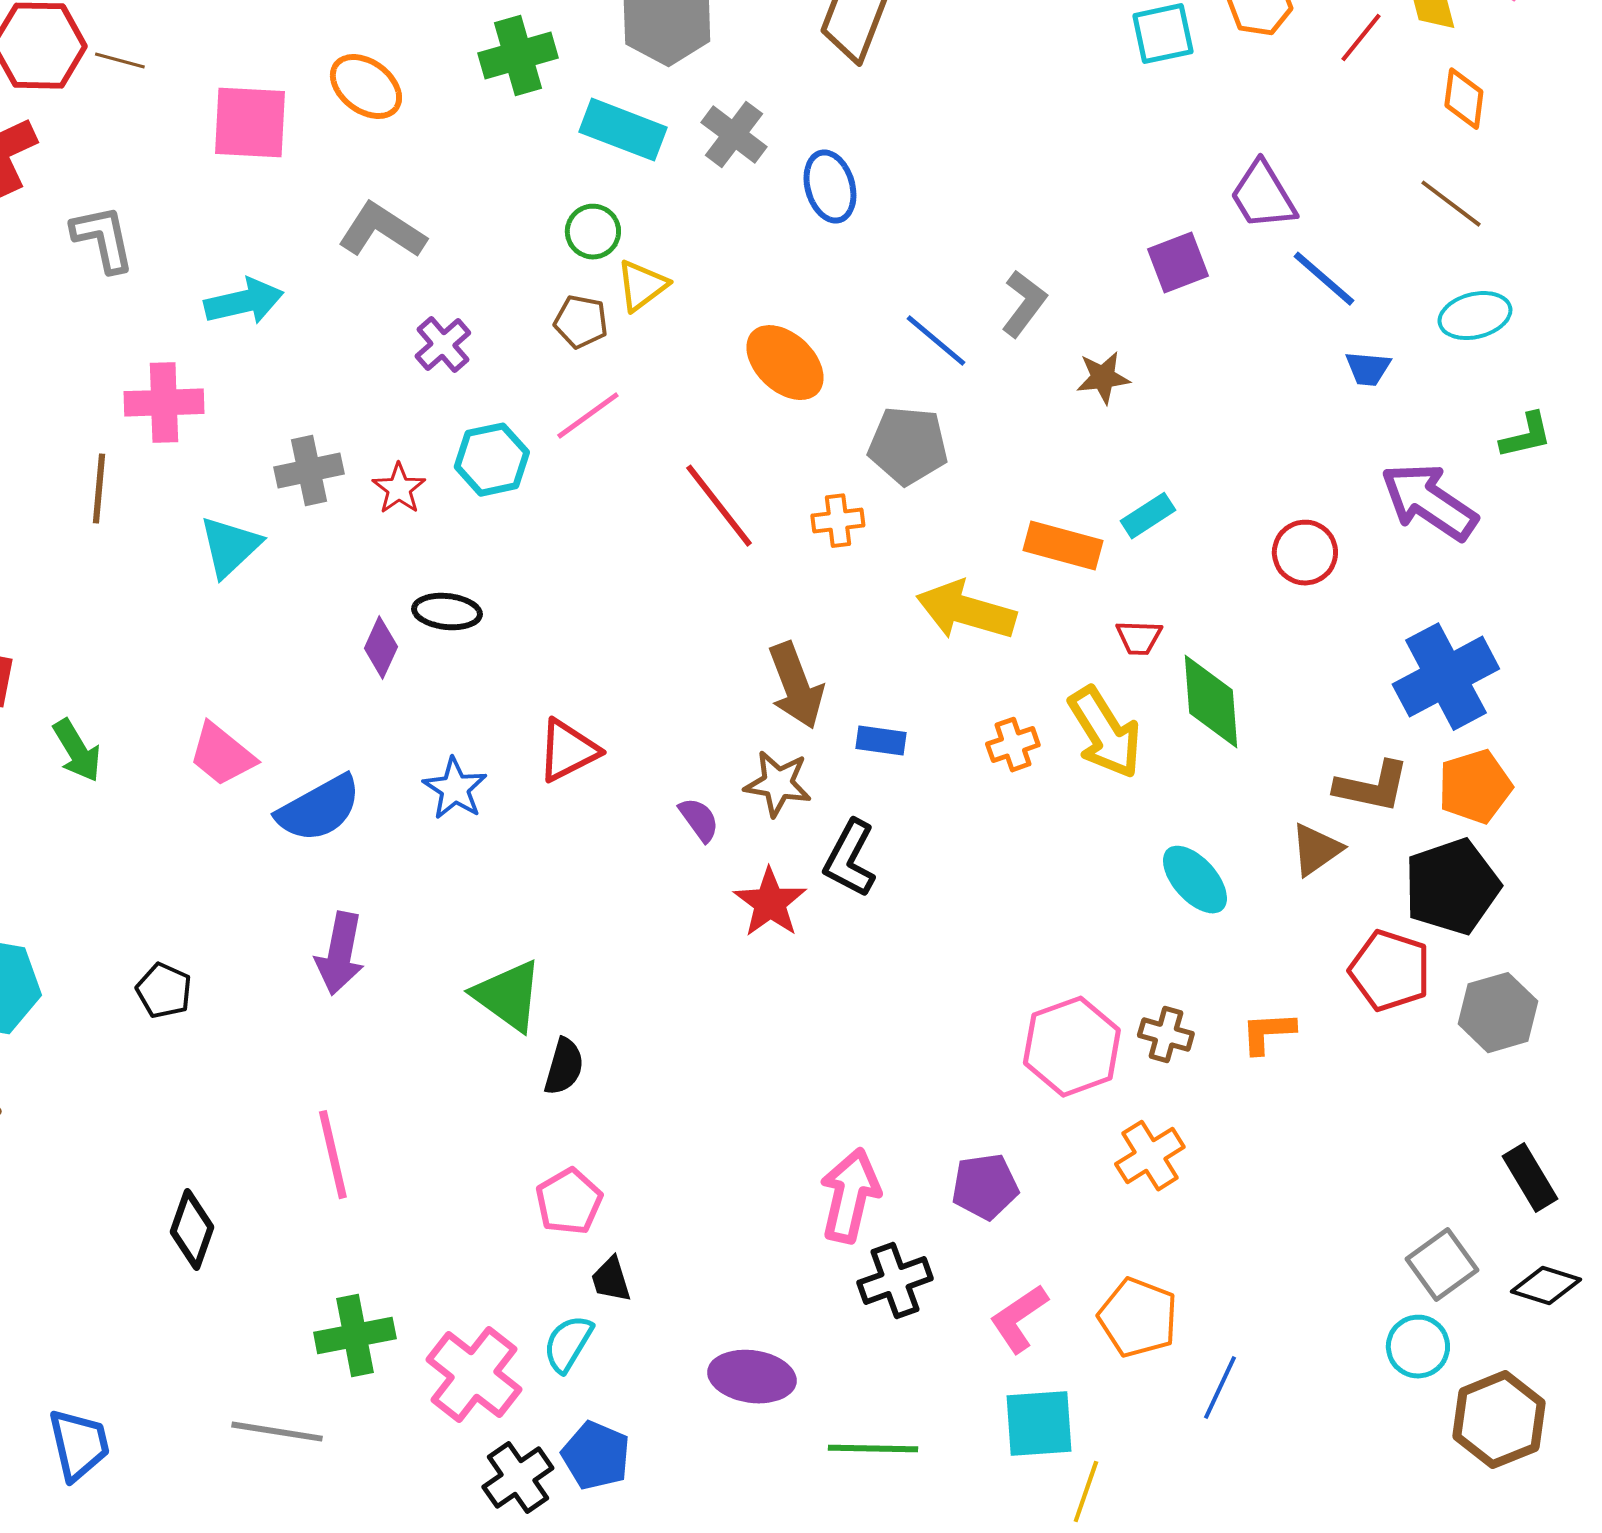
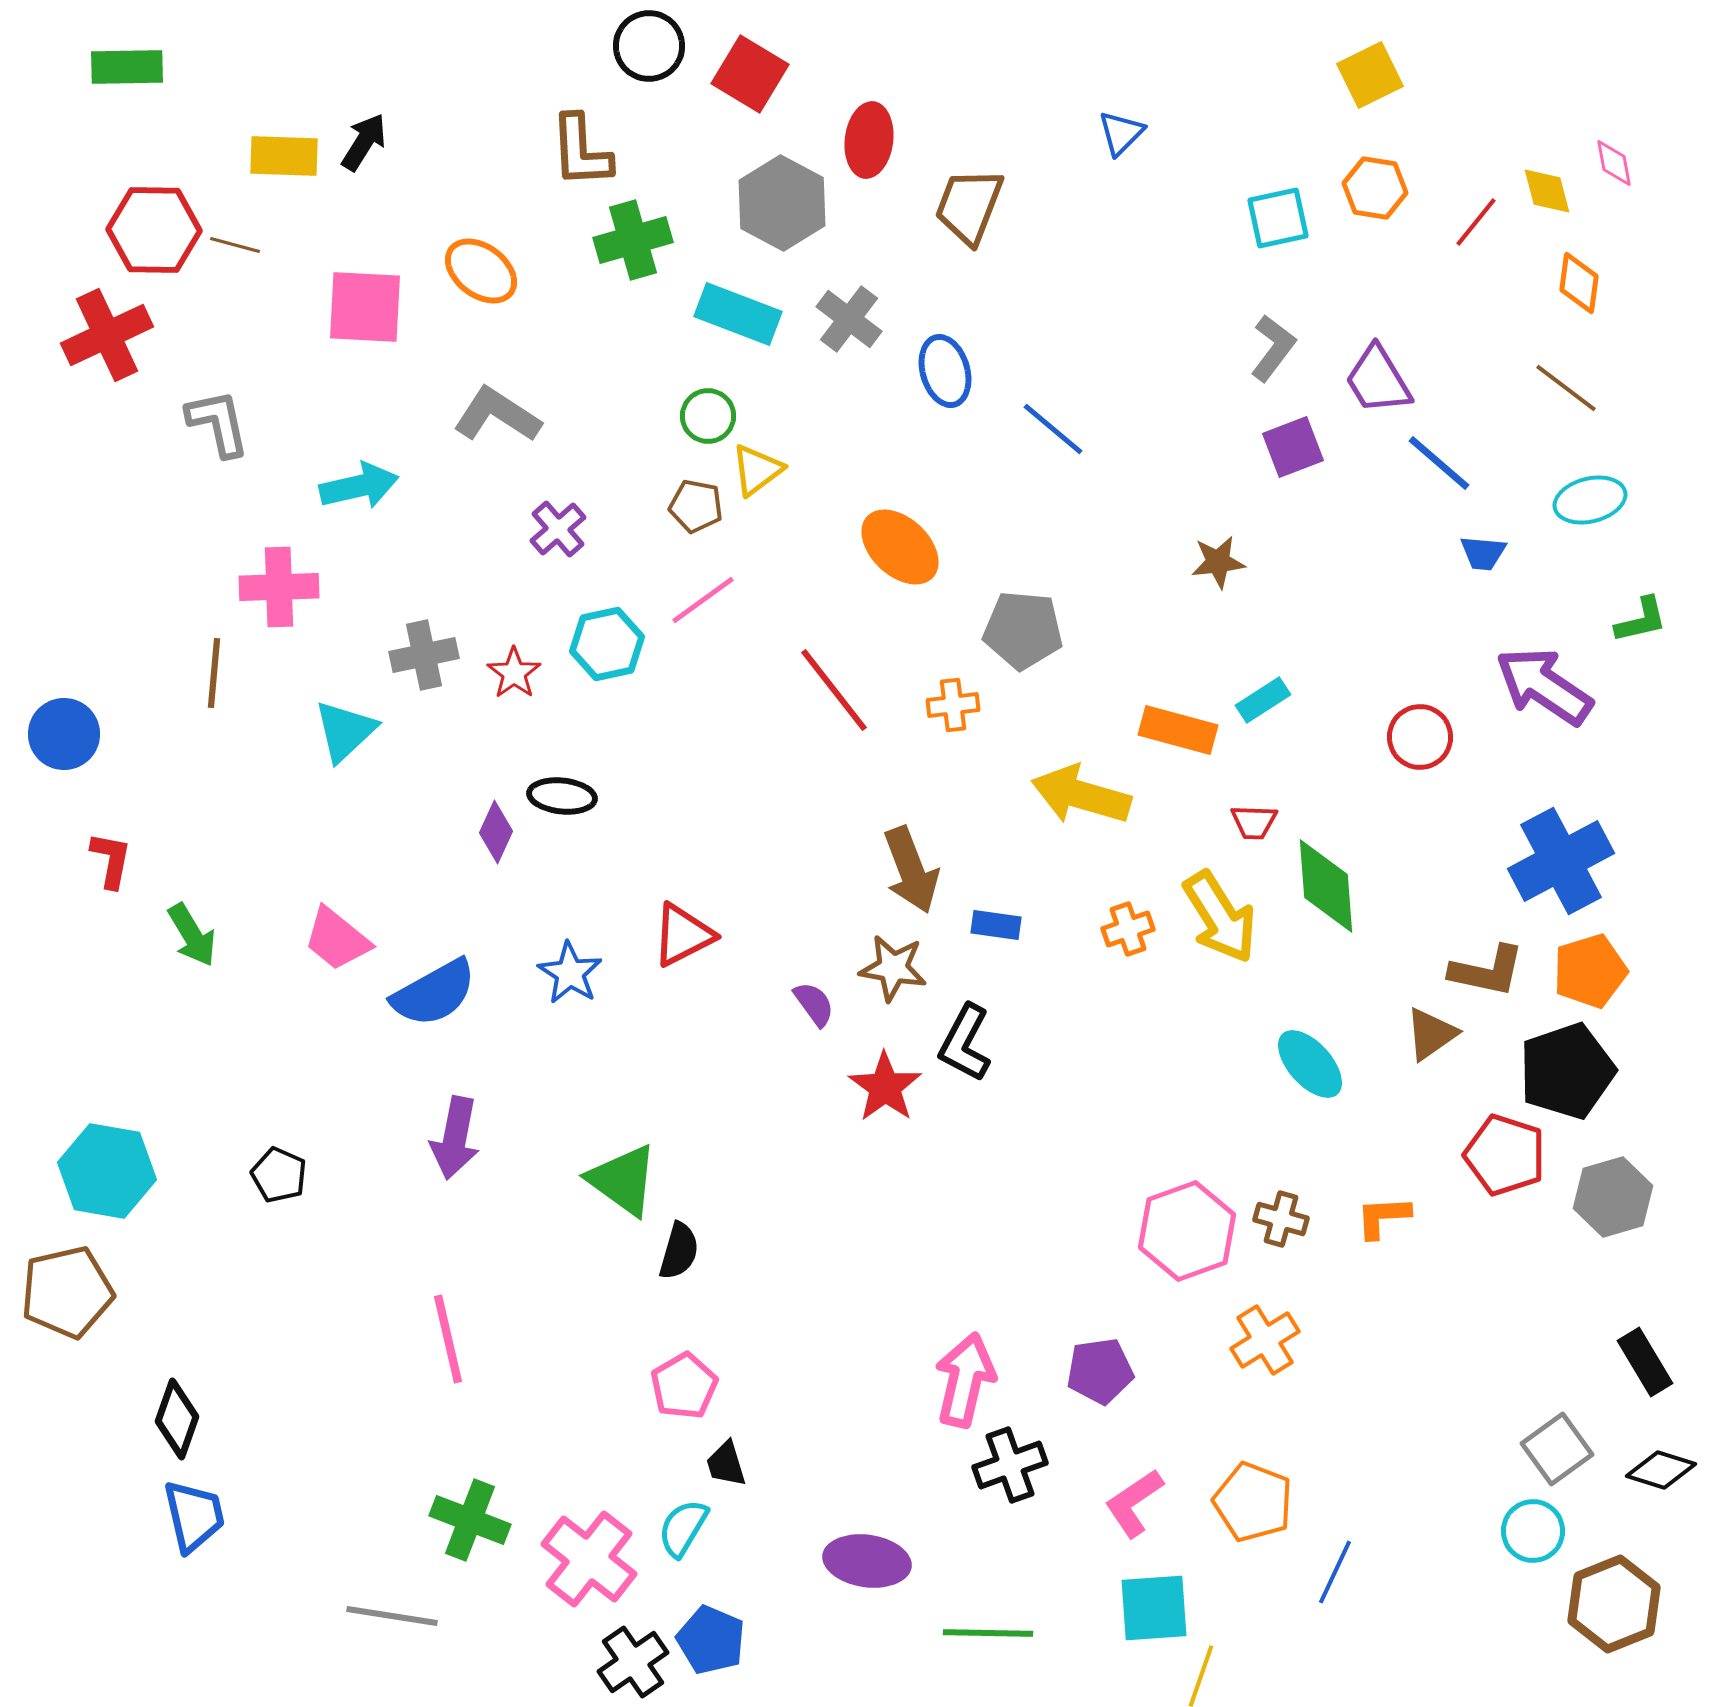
gray L-shape: (1024, 304) -> (1273, 348), moved
blue line: (936, 341) -> (1053, 429), moved
black diamond: (192, 1230) -> (177, 1419), moved
green cross: (355, 1336) -> (470, 1520), turned 32
blue trapezoid: (79, 1445) -> (194, 1516), moved

